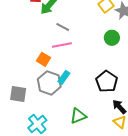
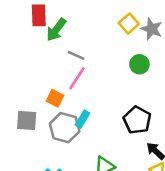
pink line: (62, 45) -> (77, 78), turned -42
gray square: (18, 94) -> (27, 121), moved

